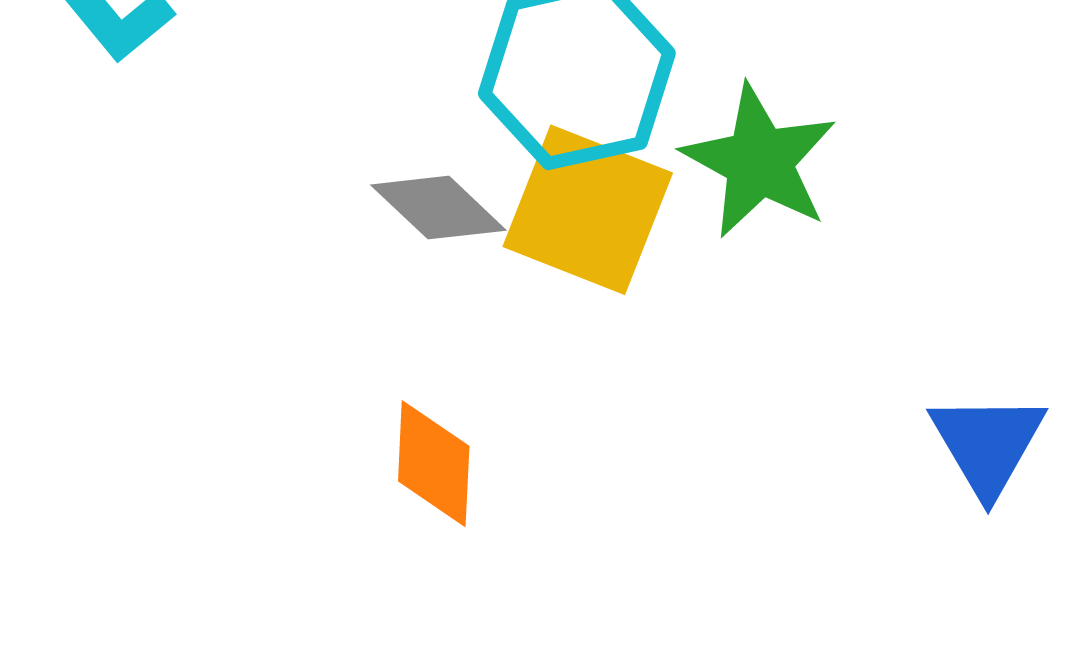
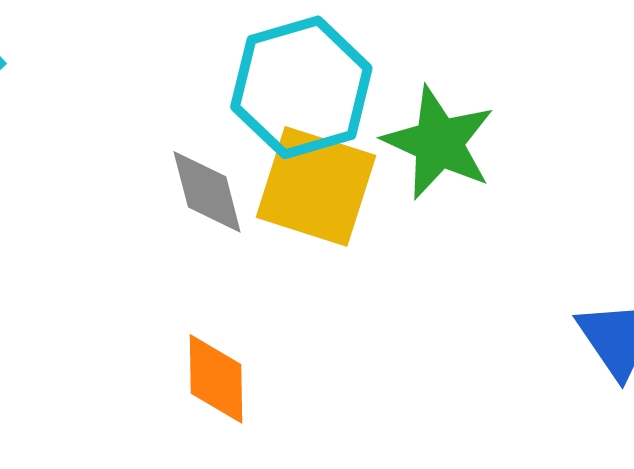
gray diamond: (438, 208) -> (207, 192), turned 36

